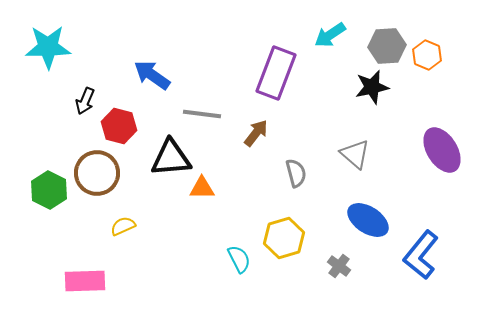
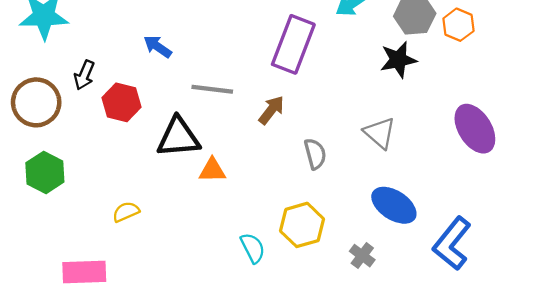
blue arrow: (152, 75) -> (158, 47), size x0.7
brown circle: (97, 173) -> (36, 102), moved

